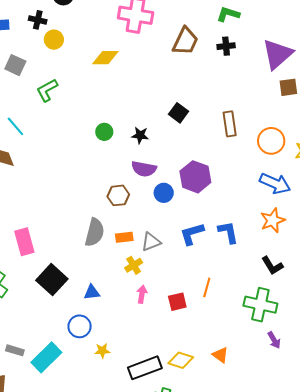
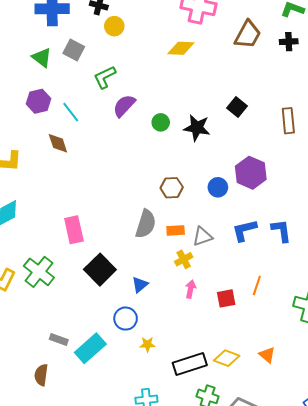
yellow diamond: (105, 58) -> (181, 48), moved
black star: (140, 135) -> (197, 128), size x1.5
purple semicircle: (144, 169) -> (124, 106), moved, turned 120
blue triangle: (92, 292) -> (140, 285), turned -36

